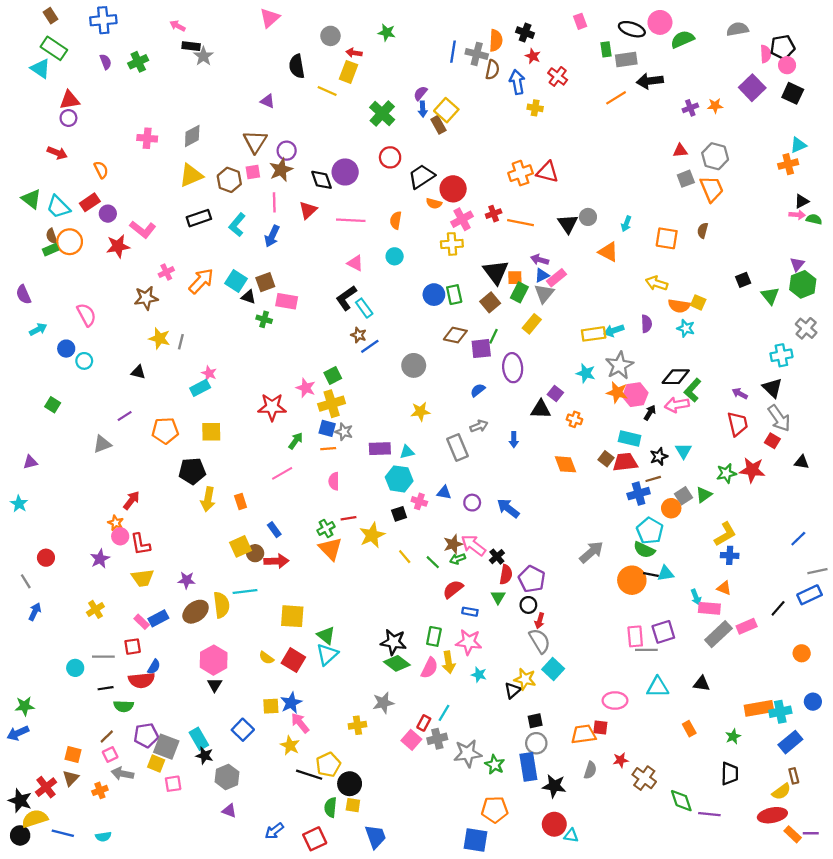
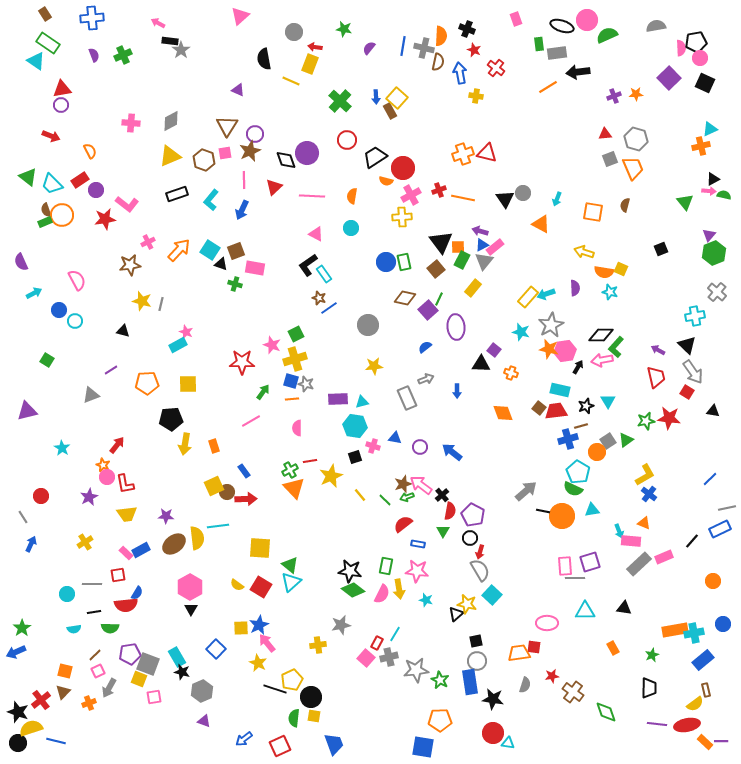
purple semicircle: (420, 93) -> (369, 48), moved
green triangle: (770, 296) -> (685, 202), moved
yellow rectangle: (594, 334) -> (528, 297), turned -40
purple square: (481, 349) -> (428, 310), turned -36
purple triangle: (30, 462) -> (27, 411), size x1.5
cyan star: (19, 504) -> (62, 448), moved
blue cross: (730, 555) -> (649, 494), turned 35
black line: (651, 575) -> (543, 511), moved
green star: (25, 706) -> (22, 628), turned -30
gray arrow: (122, 774) -> (109, 688), turned -72
purple line: (709, 814) -> (657, 724), moved
cyan semicircle: (103, 837) -> (74, 629), moved

